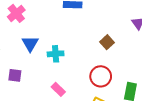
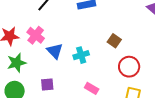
pink cross: (16, 13) -> (36, 35), moved
brown square: (107, 42) -> (114, 41), moved

